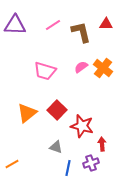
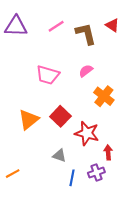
red triangle: (106, 24) -> (112, 25), turned 32
orange cross: (103, 68) -> (104, 96), moved

